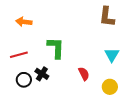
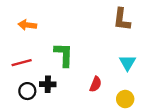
black cross: (42, 74) -> (48, 84), turned -32
red semicircle: (84, 74) -> (96, 84), turned 48

